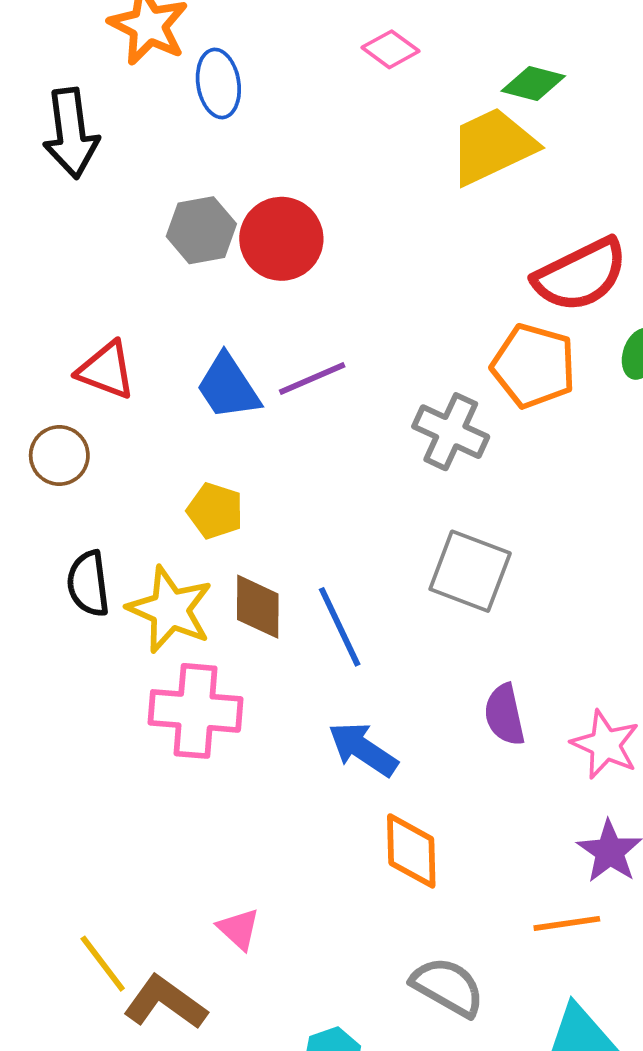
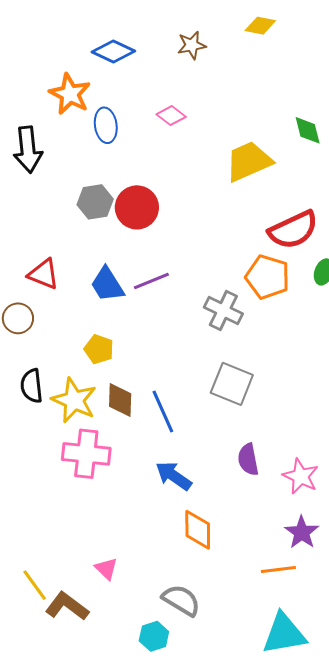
pink diamond: (391, 49) -> (171, 116), moved
green diamond: (533, 84) -> (308, 130), moved, turned 60
gray semicircle: (448, 987) -> (181, 600), moved

